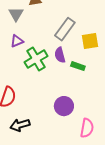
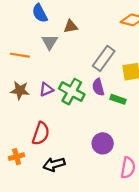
purple triangle: (17, 41) -> (46, 89), moved
green cross: (36, 59) -> (72, 92), turned -30

